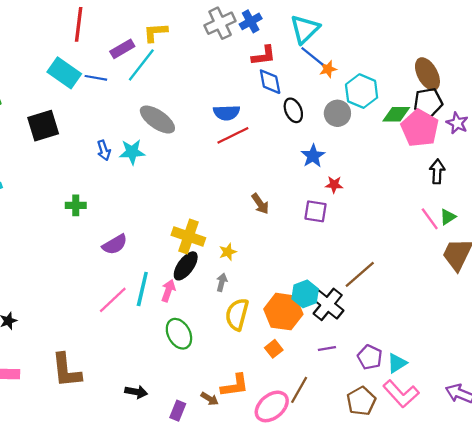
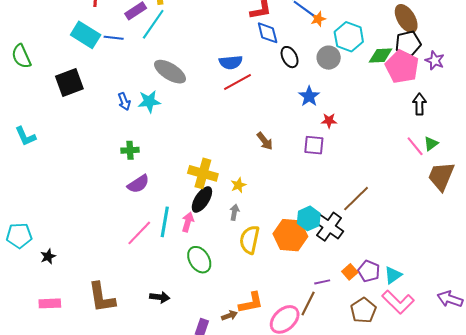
green cross: (76, 205) -> (130, 150), moved
purple line: (327, 348) -> (322, 282), moved
orange square: (274, 349) -> (350, 272), moved
black arrow: (136, 392) -> (160, 297), moved
brown arrow: (210, 399) -> (229, 316), turned -49

